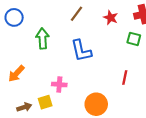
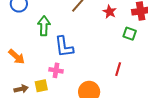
blue L-shape: (81, 51) -> (64, 47), moved
orange arrow: (16, 74) -> (17, 57), turned -96

